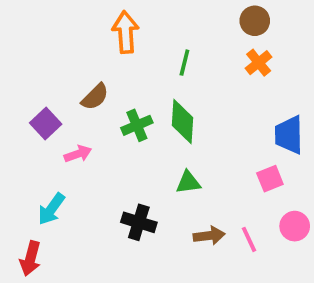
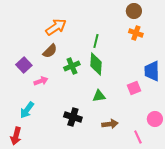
orange arrow: (125, 32) -> (56, 27), moved, turned 60
green line: (184, 63) -> (96, 41), moved
orange cross: (259, 63) -> (136, 33), turned -32
pink square: (270, 179) -> (134, 88), moved
pink line: (249, 239) -> (138, 137), moved

